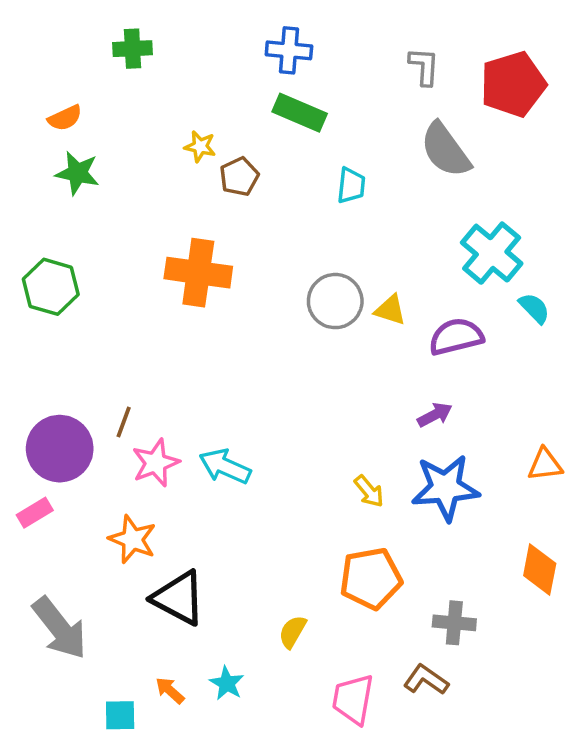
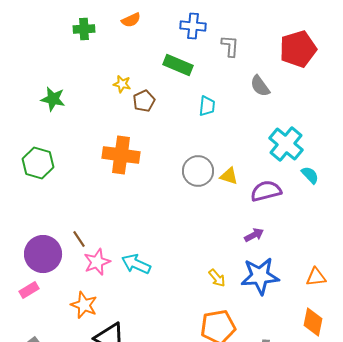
blue cross: (289, 50) -> (193, 26), moved
gray L-shape: (424, 66) -> (230, 46), moved
orange semicircle: (65, 118) -> (131, 20), moved
gray semicircle: (445, 150) -> (260, 86), size x0.7
brown line: (124, 422) -> (79, 239), turned -54
orange triangle: (545, 465) -> (316, 277), moved

